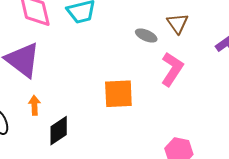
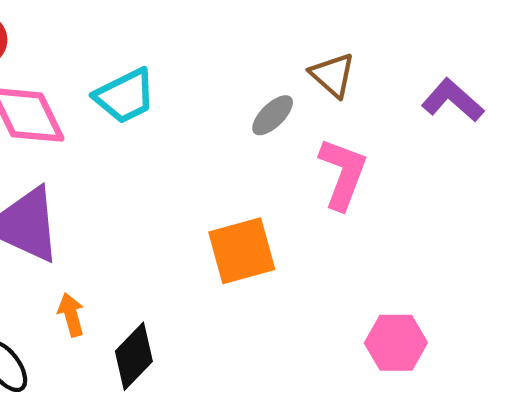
gray ellipse: (146, 36) -> (273, 115), turned -55

